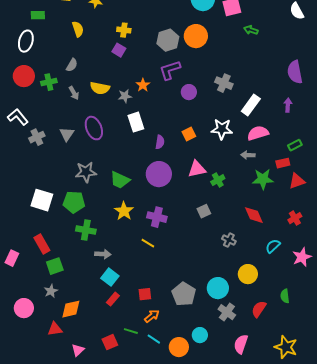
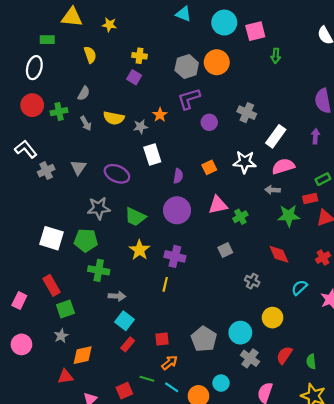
green arrow: (251, 30) -> (276, 56), turned -104
purple ellipse: (94, 128) -> (117, 174), moved, turned -45
yellow line: (148, 243) -> (165, 284), turned 72
green semicircle: (285, 296) -> (311, 362), moved
pink circle: (24, 308) -> (21, 344), moved

